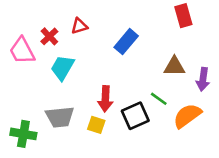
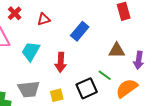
red cross: (49, 36) -> (15, 13), moved
red arrow: (105, 99) -> (61, 62), moved
yellow square: (96, 125) -> (57, 95), turned -32

